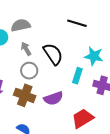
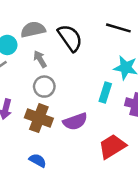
black line: (77, 23) -> (118, 28), moved
black semicircle: (53, 54) -> (70, 38), moved

